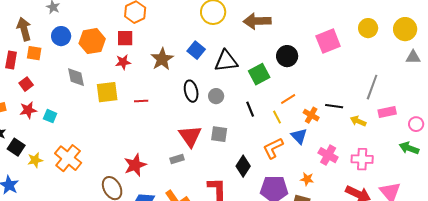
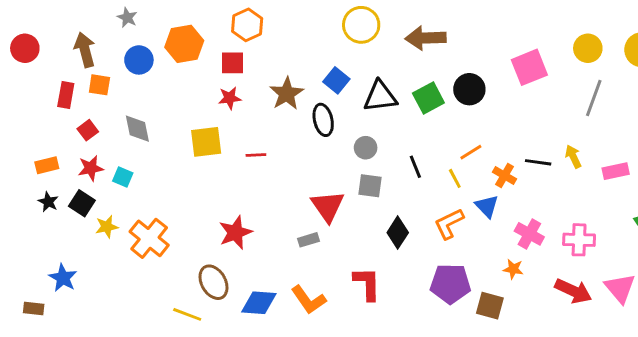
orange hexagon: (92, 41) -> (184, 44), moved
green square: (259, 74) -> (428, 98), moved
gray diamond: (76, 77) -> (137, 129), moved
gray line: (372, 87) -> (594, 98), moved
black ellipse: (191, 91) -> (323, 120), moved
yellow arrow: (358, 121) -> (573, 156), moved, turned 42
gray square: (219, 134) -> (370, 186), moved
black square: (16, 147) -> (82, 203), moved
yellow star: (35, 160) -> (107, 227), moved
red star: (135, 165) -> (235, 233), moved
black diamond: (243, 166) -> (398, 233), moved
orange star: (307, 179) -> (513, 269), moved

